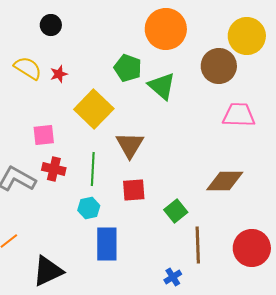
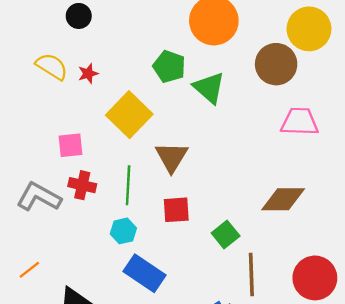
blue rectangle: (107, 244) -> (145, 273), turned -56

